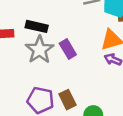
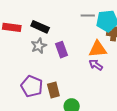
gray star: (39, 50) -> (39, 46), size x0.7

